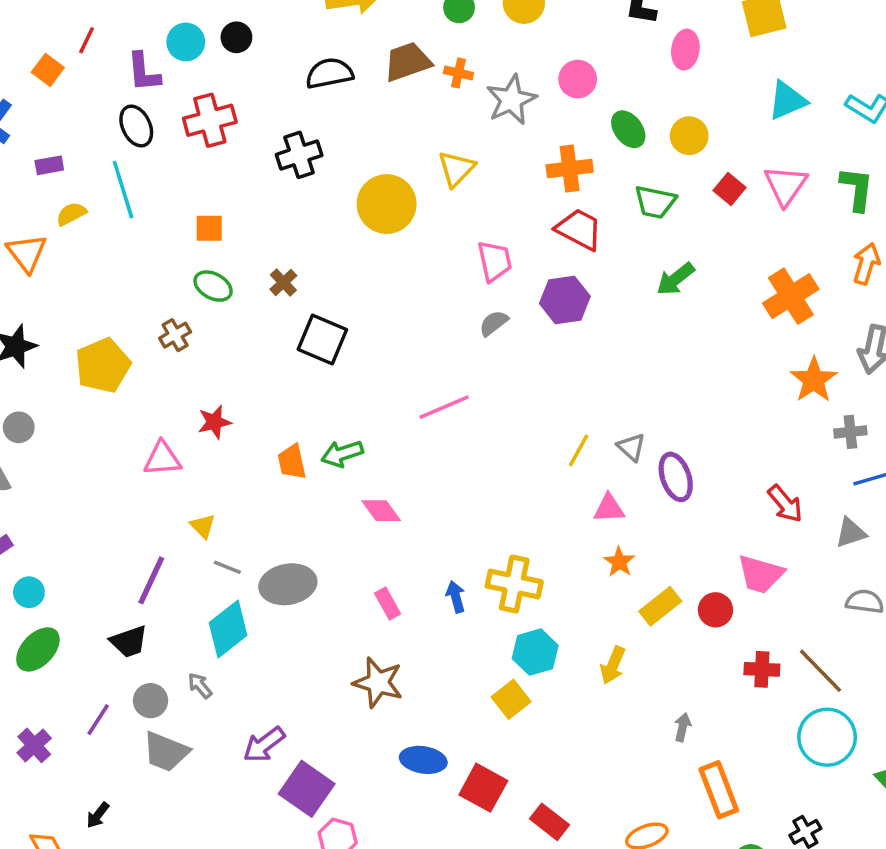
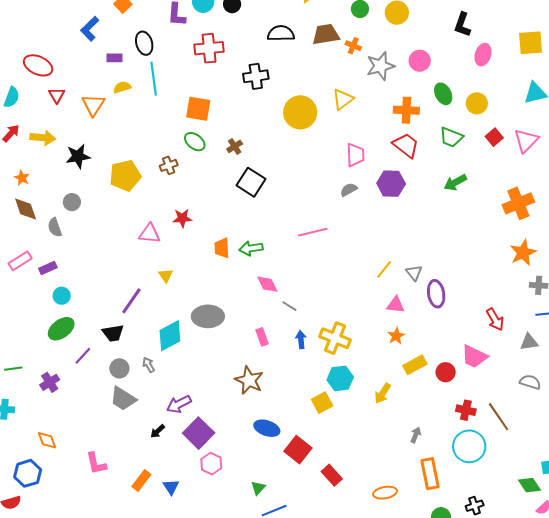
black ellipse: (136, 126) -> (144, 43), moved
orange square: (209, 228) -> (198, 109), size x1.5
gray line: (227, 567) -> (289, 306), moved
purple line: (98, 720) -> (83, 356), moved
cyan circle: (827, 737) -> (469, 446), moved
black arrow: (98, 815) -> (158, 431), moved

